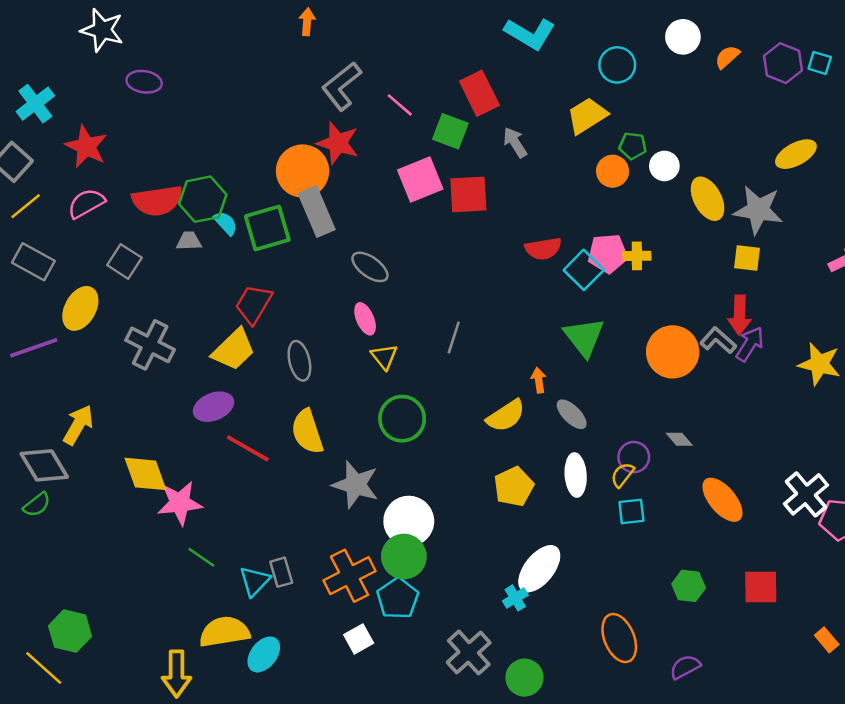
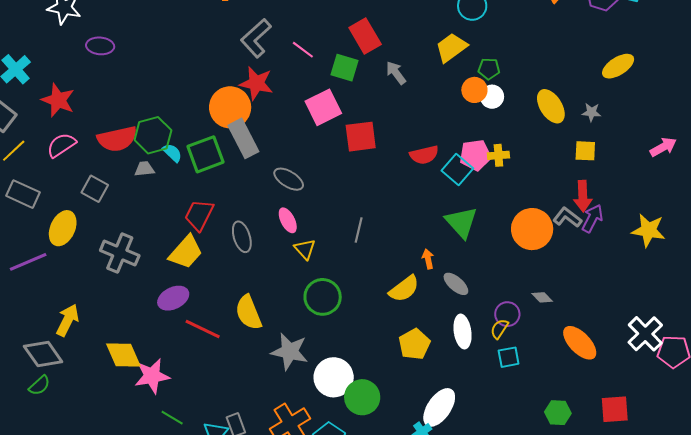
white circle: (664, 166) -> (492, 97), moved
red square: (468, 194) -> (361, 137), moved
gray star: (758, 210) -> (591, 112), size x0.5
gray ellipse: (299, 361) -> (242, 237), moved
green circle: (404, 557) -> (362, 397), moved

